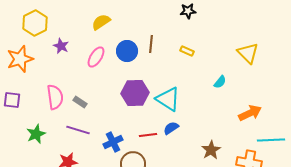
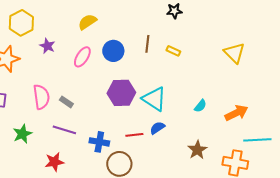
brown line: (151, 44) -> (147, 44), moved
cyan semicircle: (220, 82) -> (200, 106), moved
blue cross: (113, 142) -> (99, 142), turned 36

